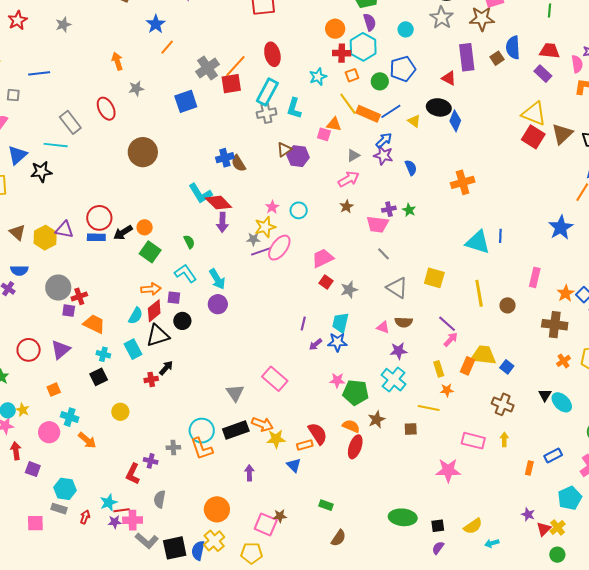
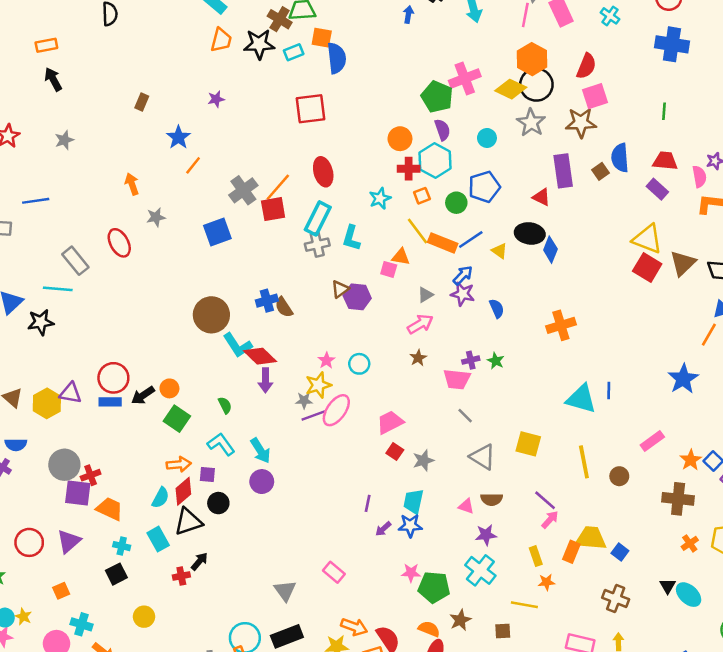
brown circle: (143, 152) -> (211, 315), moved
pink rectangle: (535, 277) -> (652, 441), turned 42
purple square: (69, 311) -> (78, 493), size x1.6
pink rectangle: (275, 379) -> (334, 572), size x0.7
orange arrow: (262, 424) -> (354, 627), moved

